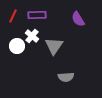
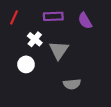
purple rectangle: (37, 15) -> (53, 16), moved
white circle: (17, 46) -> (26, 64), moved

